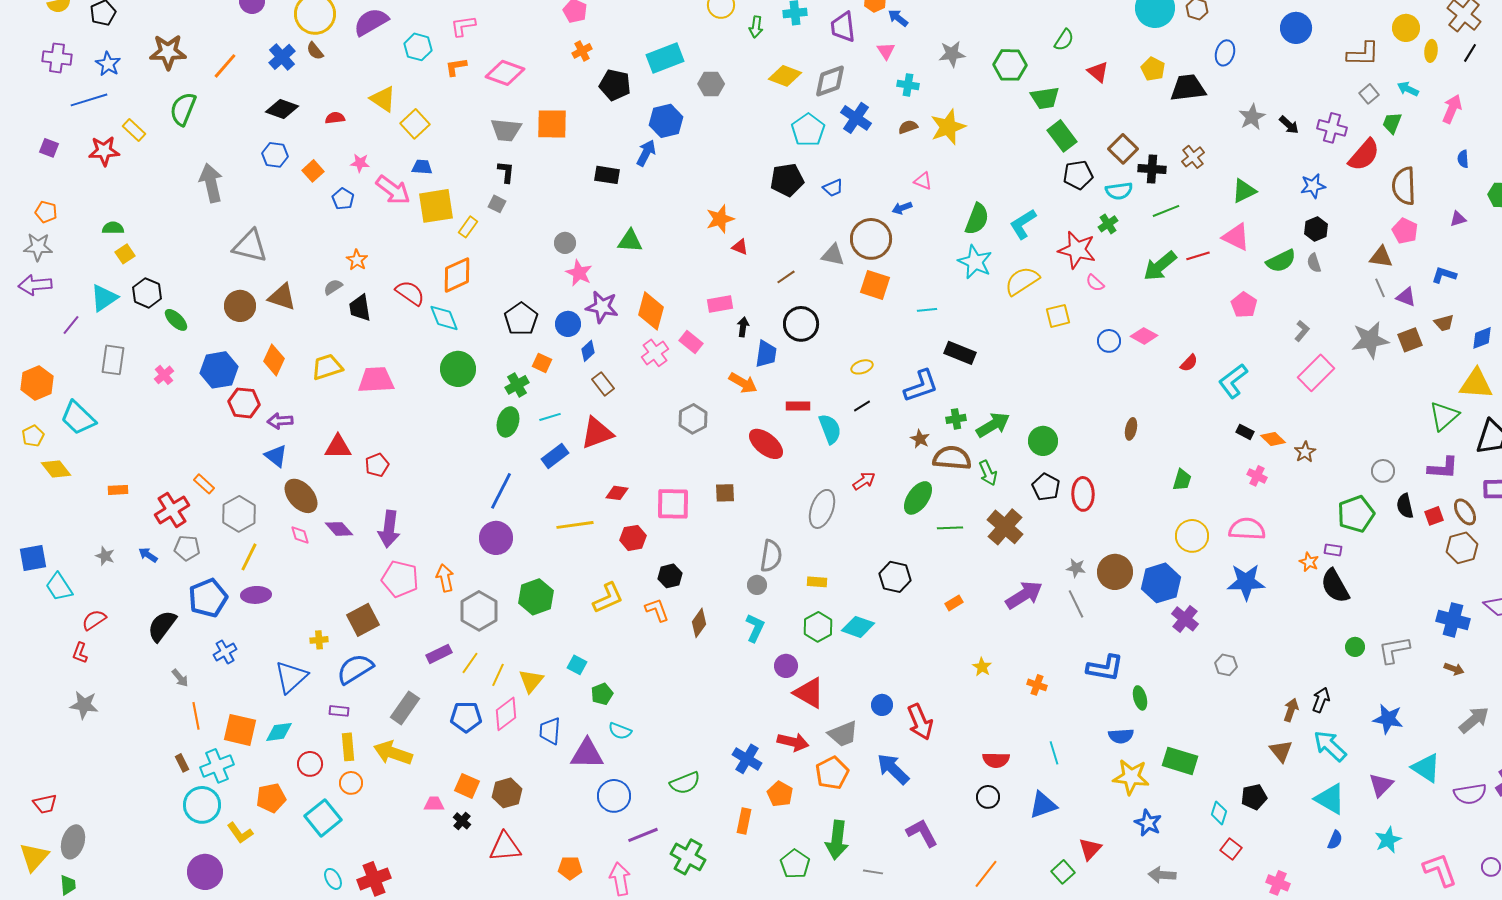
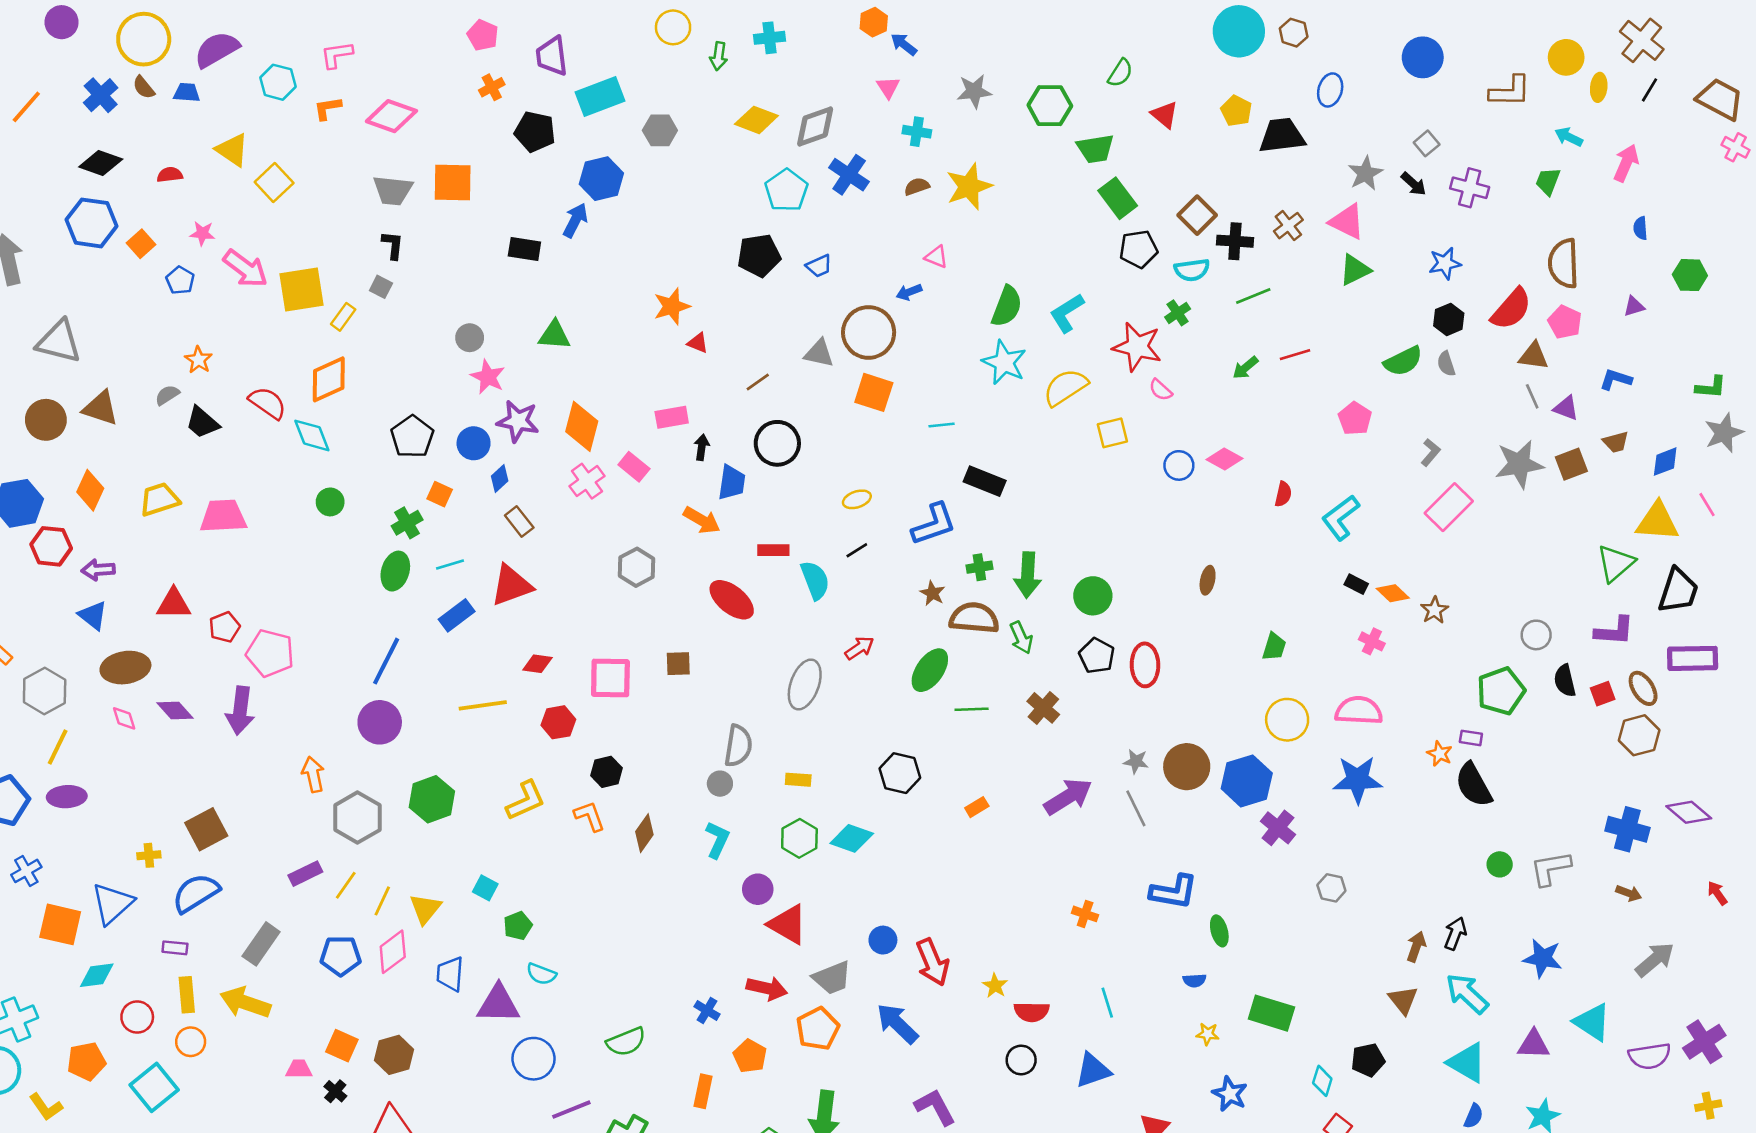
purple trapezoid: (843, 27) -> (552, 56), moved
gray square: (1369, 94) -> (1427, 143), moved
blue hexagon: (275, 155) -> (92, 223), size x1.5
red semicircle: (1364, 155) -> (1511, 309), moved
blue trapezoid: (422, 167) -> (187, 93), moved
pink triangle: (1236, 237) -> (1347, 222), moved
green arrow: (1160, 266) -> (1245, 368), size x0.6
black trapezoid: (360, 308) -> (202, 422), turned -40
red semicircle: (1189, 363) -> (1283, 494), turned -30
green circle: (458, 369) -> (330, 502), size x0.6
green arrow: (993, 425) -> (1028, 575), turned 124
brown ellipse: (301, 496) -> (125, 668), turned -57
brown cross: (1005, 527) -> (1043, 708), size x0.7
pink pentagon: (400, 579) -> (270, 653), moved
yellow star: (982, 667) -> (995, 986), moved
orange square: (240, 730) -> (60, 924), moved
blue semicircle: (1121, 736) -> (1195, 980), size x0.7
blue cross: (747, 759) -> (707, 1010), size x0.7
yellow star: (1131, 777) -> (1208, 1034), size x0.5
purple triangle: (1381, 785) -> (1534, 1044), turned 48

